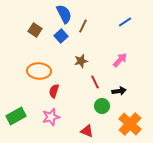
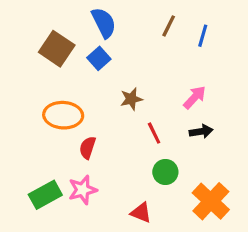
blue line: (125, 22) -> (203, 36), turned -40
brown line: (83, 26) -> (169, 26), moved
brown square: (35, 30) -> (57, 49), size x1.5
black arrow: (119, 91) -> (201, 131), moved
green rectangle: (16, 116) -> (45, 195), moved

